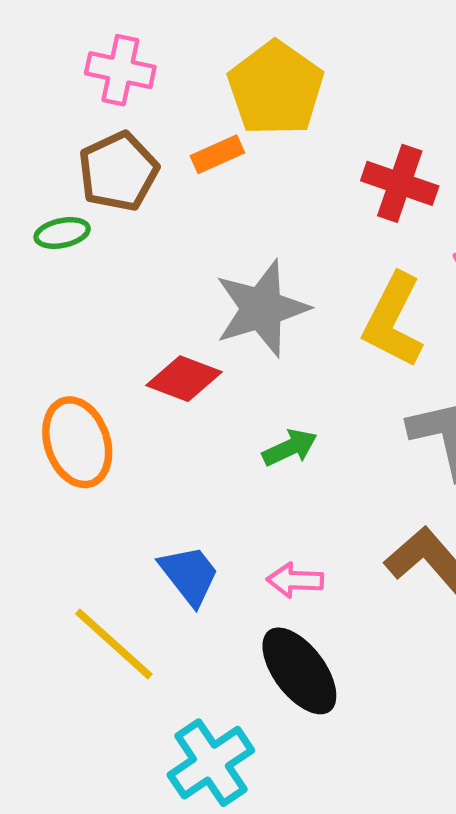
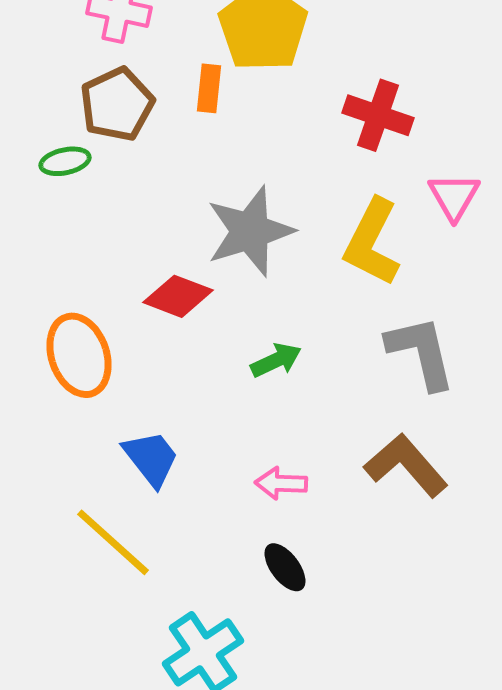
orange rectangle: (217, 154) -> (209, 88), turned -60
blue trapezoid: (189, 575) -> (151, 458), moved
black ellipse: (299, 671) -> (285, 567), size x0.6

